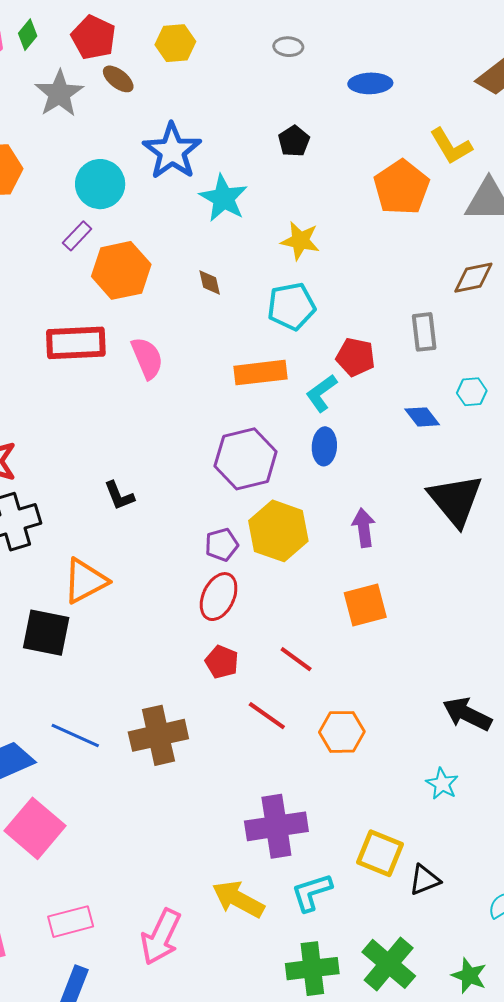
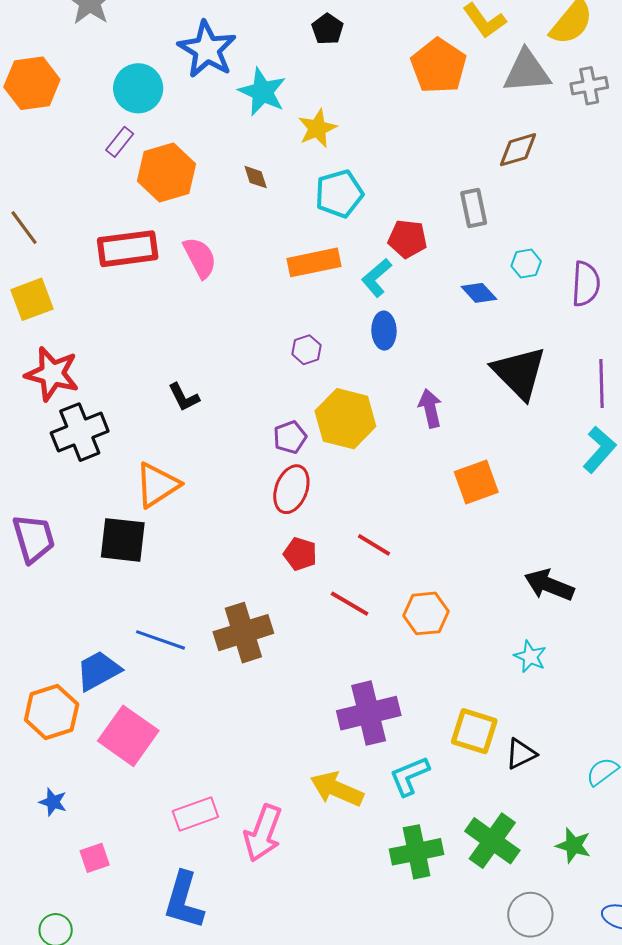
yellow star: (300, 241) -> (317, 128), moved, turned -30
purple hexagon: (246, 459) -> (306, 350), size x0.5
orange square: (365, 605) -> (476, 482), moved
pink rectangle: (71, 922) -> (195, 814), moved

